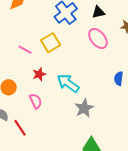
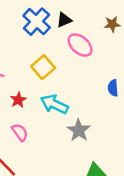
black triangle: (98, 12) -> (64, 20), moved
yellow square: (51, 43) -> (43, 67), moved

